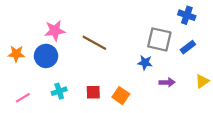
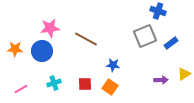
blue cross: (187, 15) -> (158, 11), moved
gray square: (159, 39) -> (145, 36), turned -35
blue star: (145, 63) -> (113, 65), moved
purple arrow: (167, 82) -> (161, 80), moved

